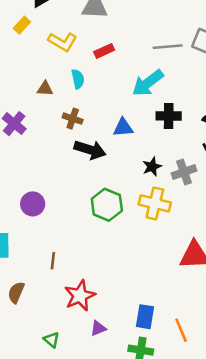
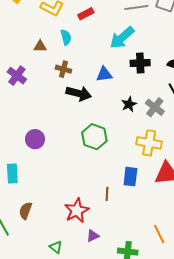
gray cross: (184, 172) -> (155, 107), turned -30
yellow cross: (155, 203) -> (149, 143), moved
brown line: (53, 261) -> (107, 194), moved
blue rectangle: (145, 317) -> (130, 177), moved

